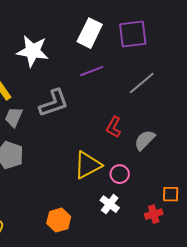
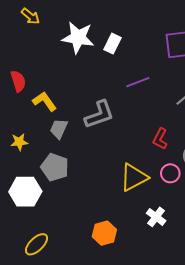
white rectangle: (90, 33) -> (113, 44), moved, size x0.7
white star: (33, 51) -> (78, 38), moved
pink circle: (120, 174) -> (170, 173), moved

